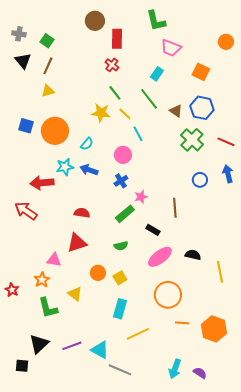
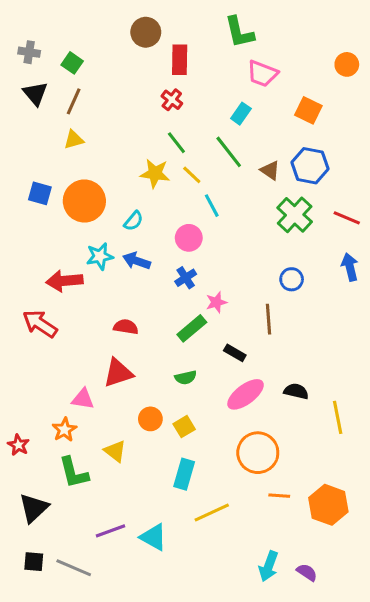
blue circle: (200, 180) -> (292, 279), moved
black triangle: (39, 344) -> (34, 508), moved
gray line: (120, 370) -> (74, 568), moved

